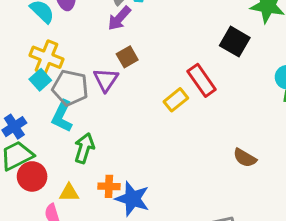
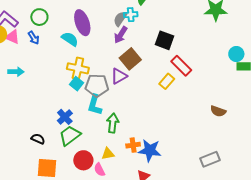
black square: (235, 42) -> (165, 40), moved
brown square: (127, 57) -> (130, 59), size x1.5
purple triangle: (106, 80) -> (119, 76), turned 36
red circle: (32, 176) -> (83, 160), moved

